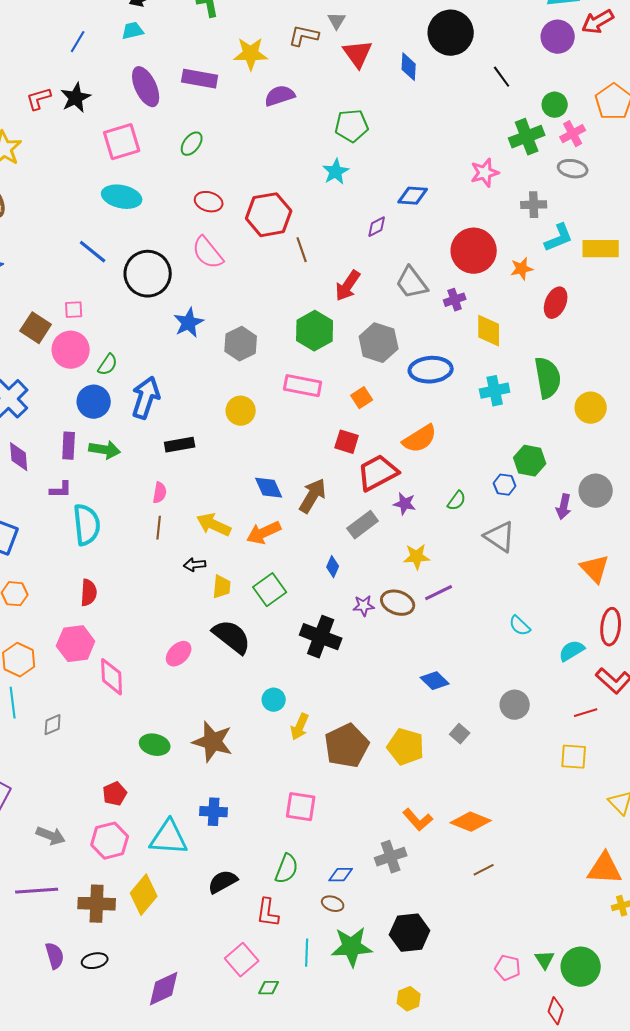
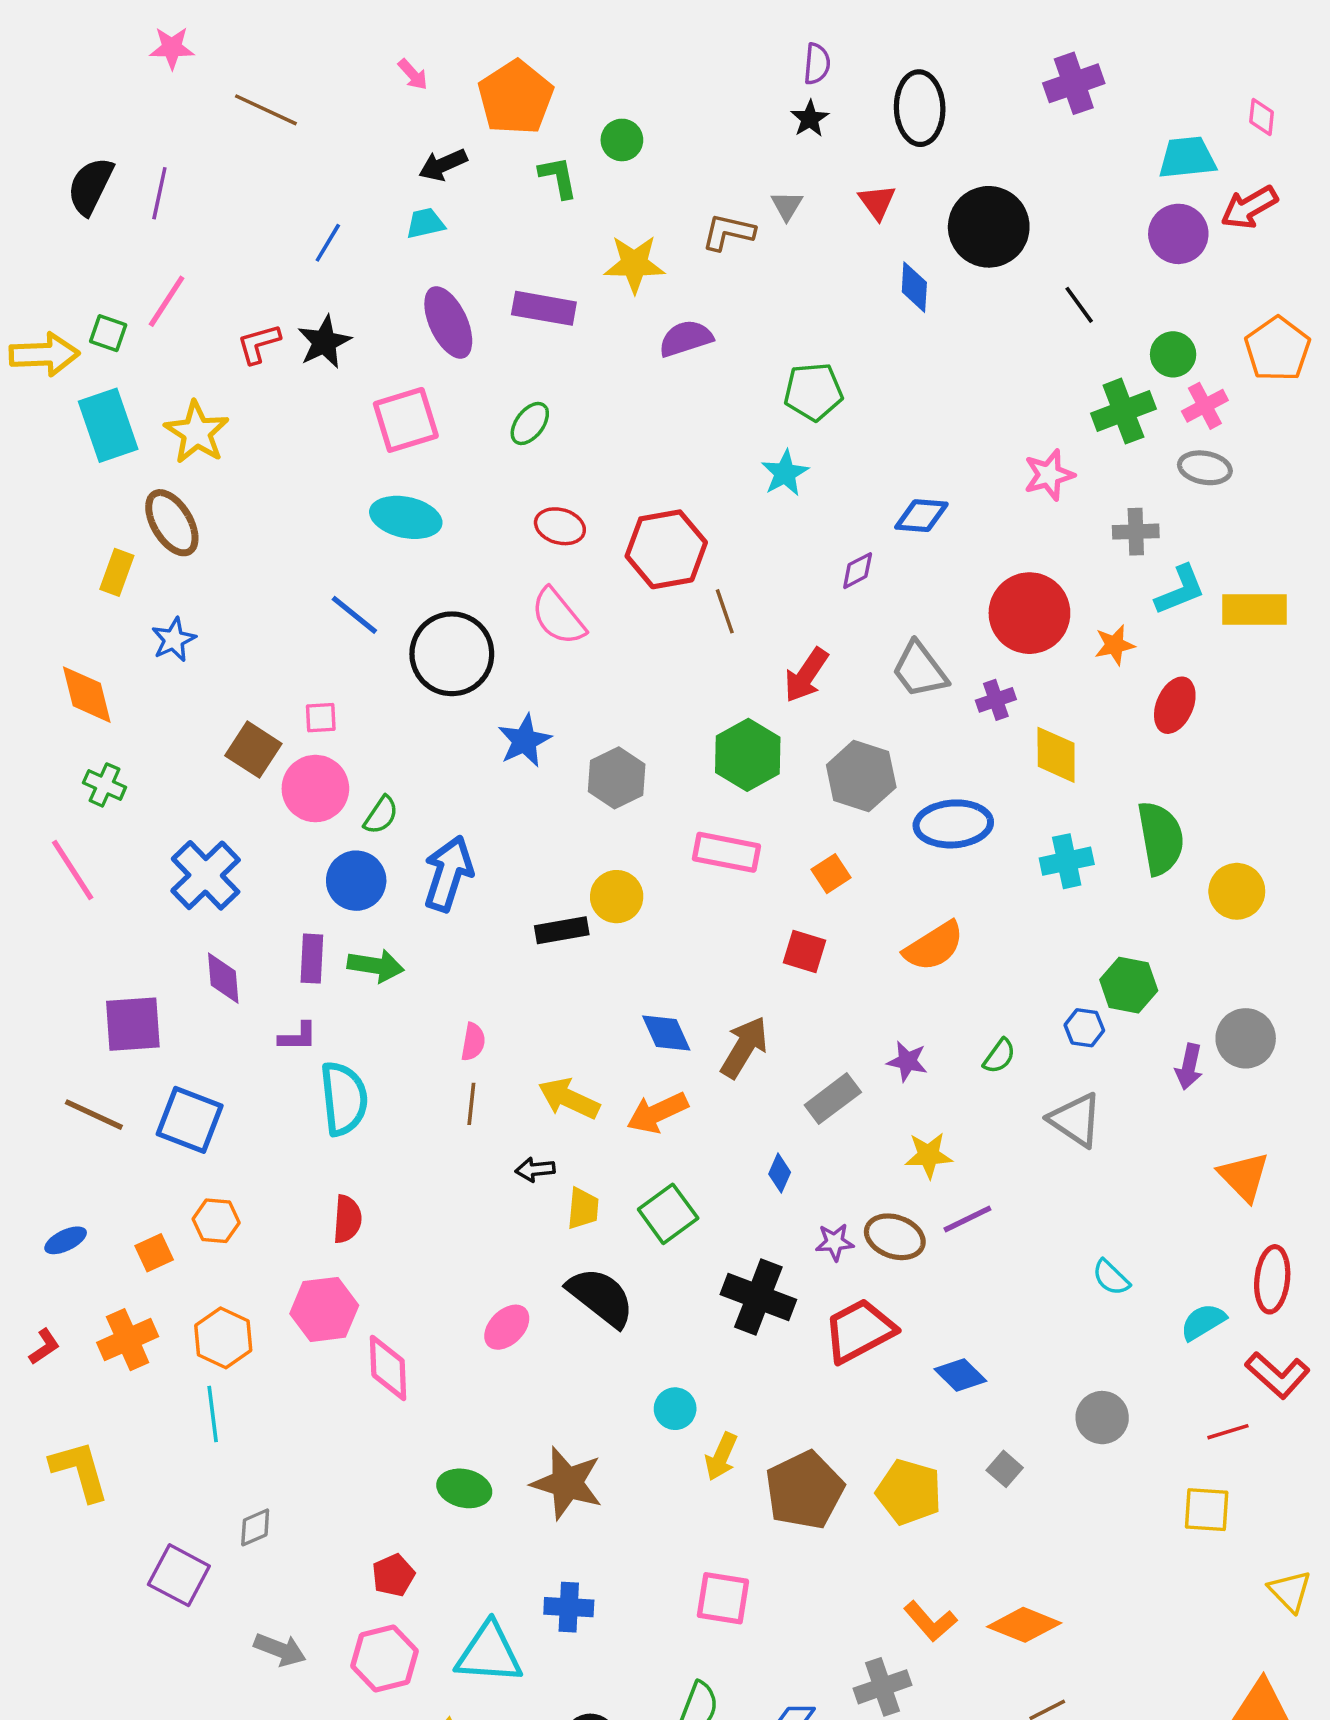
red triangle: (358, 54) -> (877, 202), moved, size x0.7
black rectangle: (180, 445) -> (562, 930), moved
red trapezoid: (378, 473) -> (859, 1331), moved
gray diamond: (53, 725) -> (255, 1527), moved

